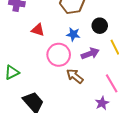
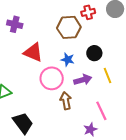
red triangle: (38, 30) -> (33, 52), size x1.5
brown arrow: (75, 76) -> (66, 101), turned 36

